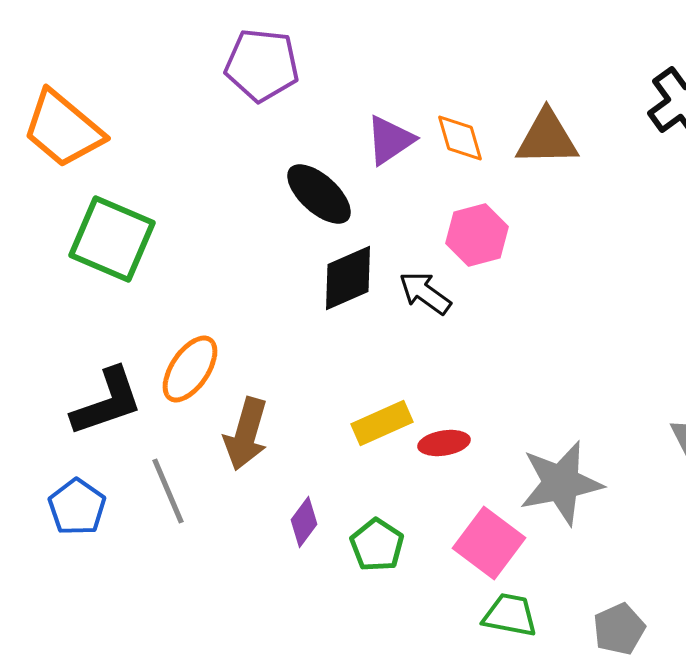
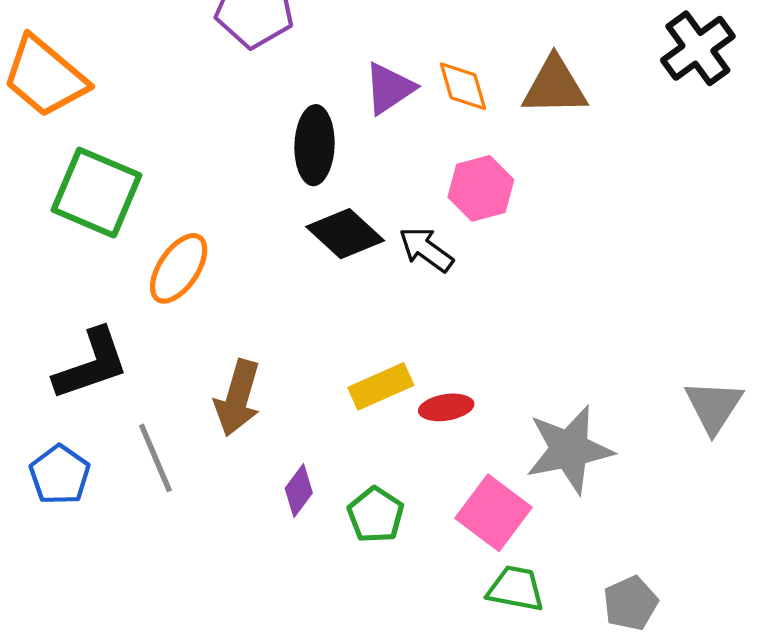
black ellipse: (319, 194) -> (315, 145), turned 50
black diamond: (348, 278) -> (345, 234), turned 66
orange ellipse: (190, 369) -> (179, 268), moved

